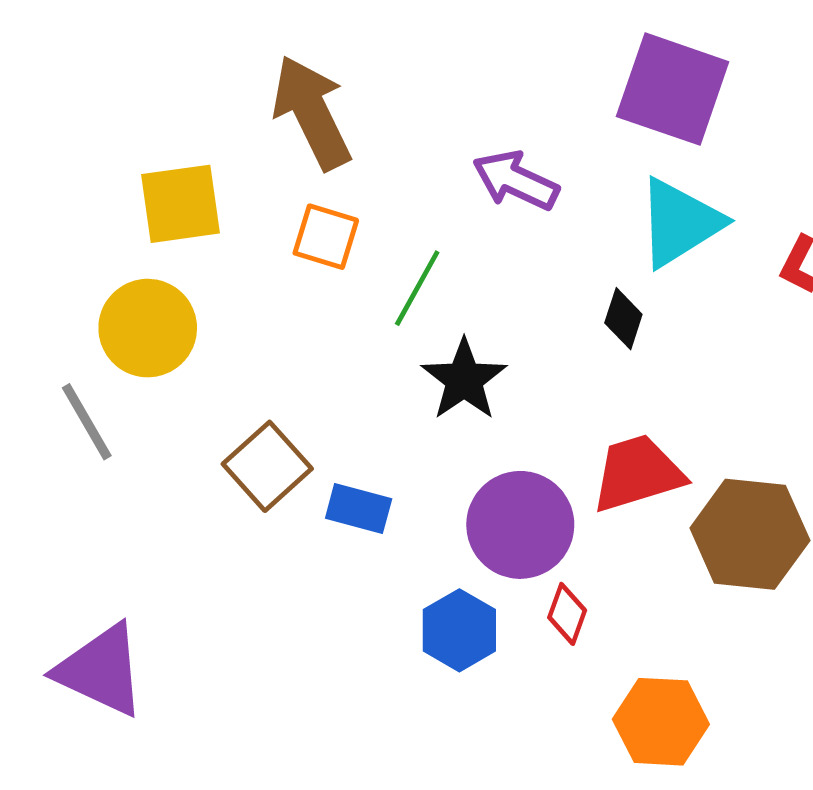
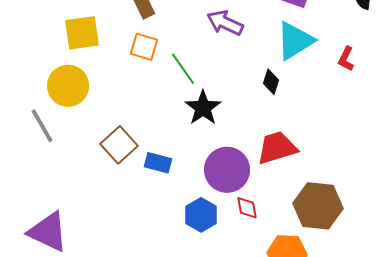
green line: (417, 288) -> (183, 69), turned -64
brown hexagon: (750, 534) -> (318, 206), moved
red diamond: (567, 614) -> (247, 208), turned -30

